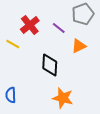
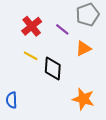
yellow line: (13, 44) -> (31, 56), moved
orange star: (63, 98) -> (83, 99), moved

